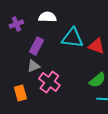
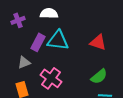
cyan triangle: (72, 38) -> (58, 40), moved
gray triangle: (33, 66) -> (24, 62), moved

